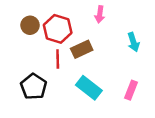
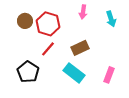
cyan arrow: (133, 42) -> (111, 19), moved
brown rectangle: (82, 49) -> (80, 48), moved
red line: (58, 59) -> (48, 49), turned 42

